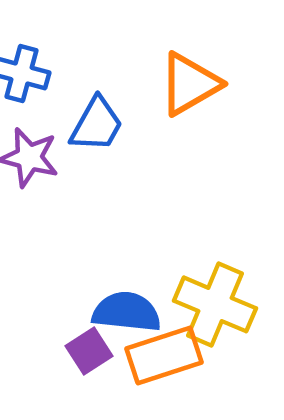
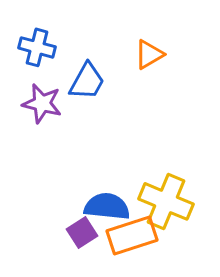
orange triangle: (190, 84) -> (149, 54), size x0.7

